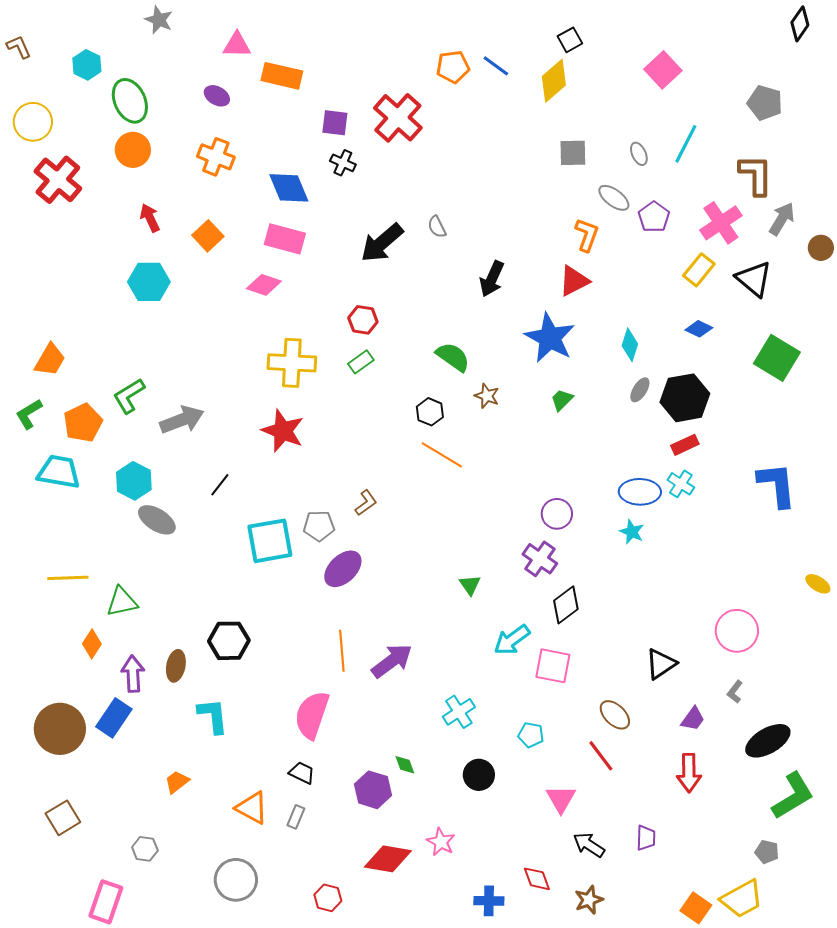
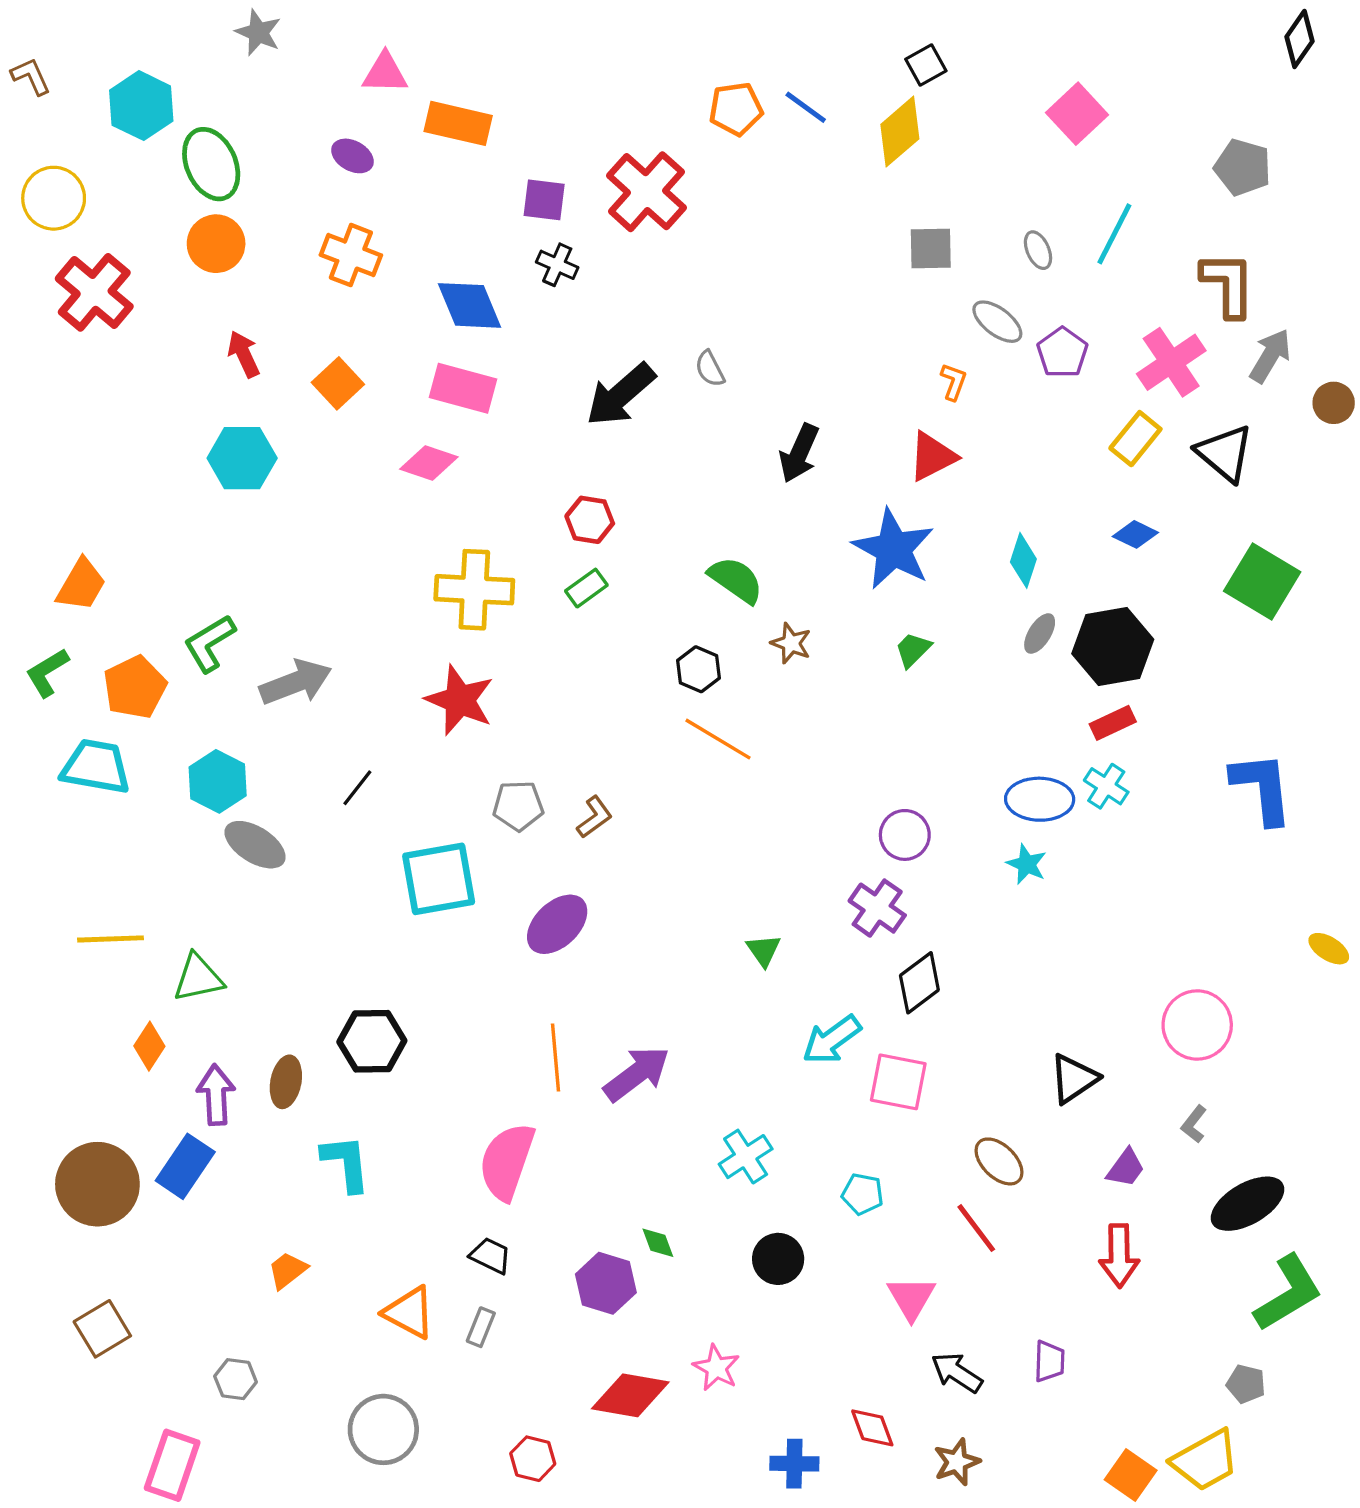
cyan hexagon: (87, 65) -> (141, 106), size x1.4
orange L-shape: (587, 235) -> (954, 382), size x0.7
gray pentagon: (319, 526) -> (518, 806), moved

